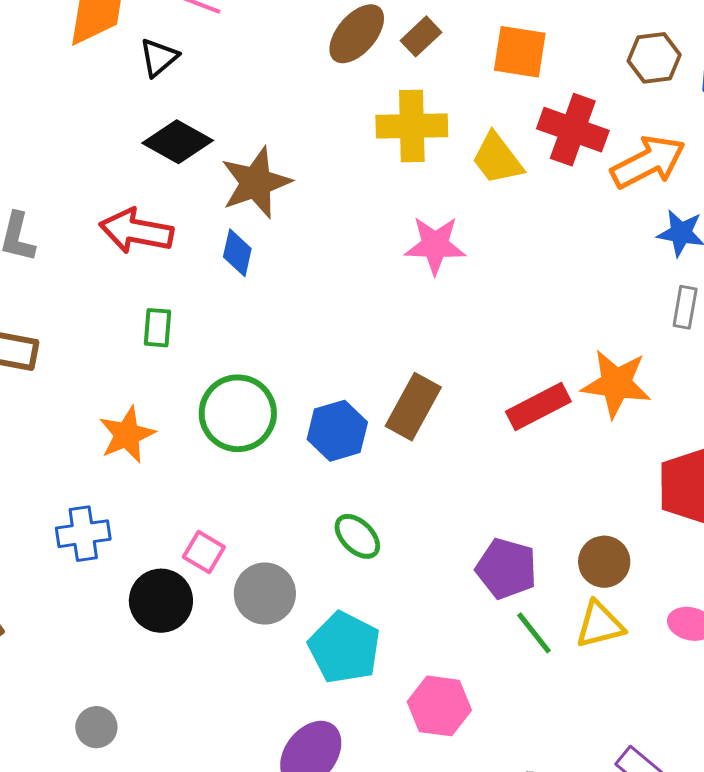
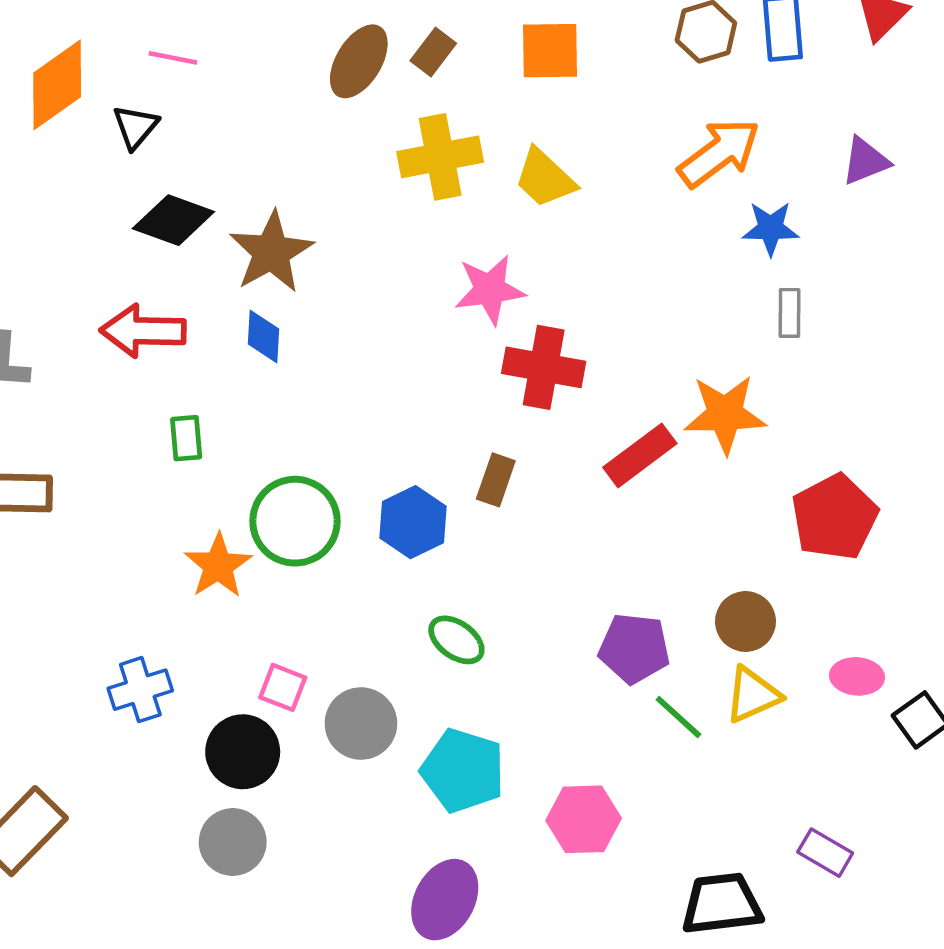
red cross: (573, 130) -> (544, 367), moved
brown rectangle: (413, 407) -> (496, 480), size x0.7
orange star: (127, 435) -> (218, 566), moved
gray circle: (96, 727) -> (233, 842), moved, size x1.4

